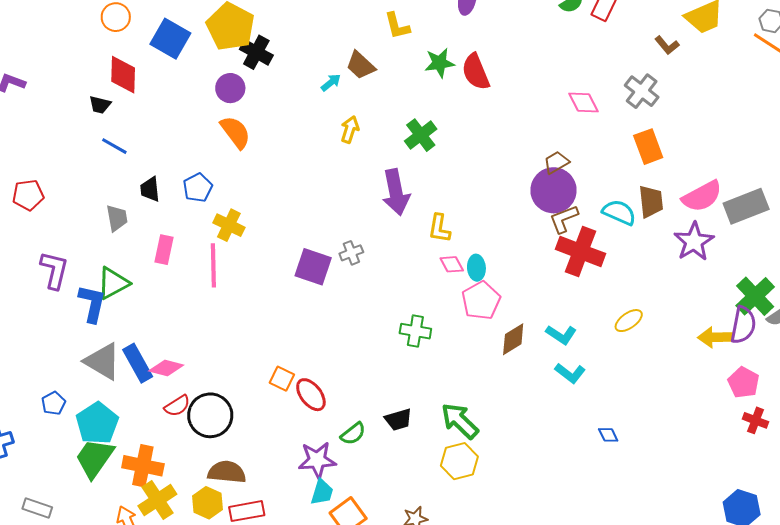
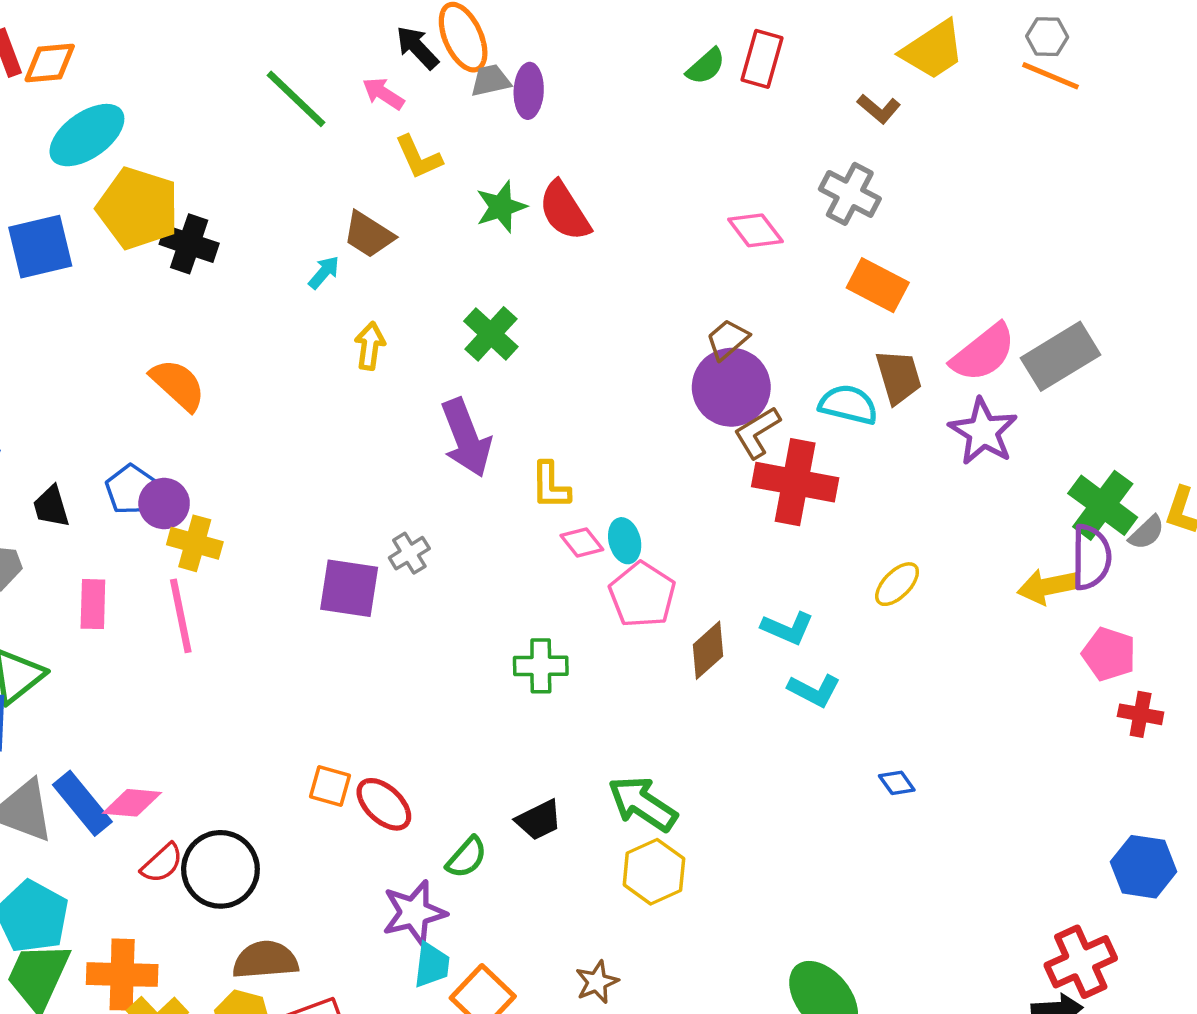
blue square: (170, 39) -> (40, 247), turned -33
purple circle: (230, 88) -> (164, 504), moved
orange rectangle: (648, 147) -> (878, 285), turned -32

